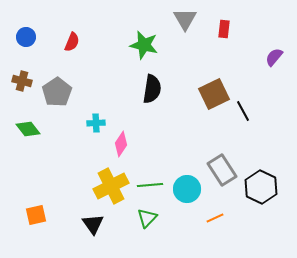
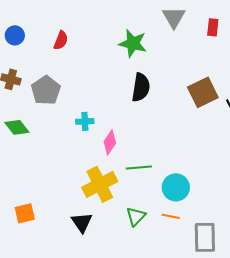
gray rectangle: (222, 170) -> (205, 237), moved, turned 32
green line: (150, 185) -> (139, 167), moved
orange line: (215, 218) -> (171, 216), moved, turned 36

